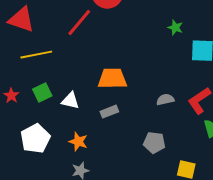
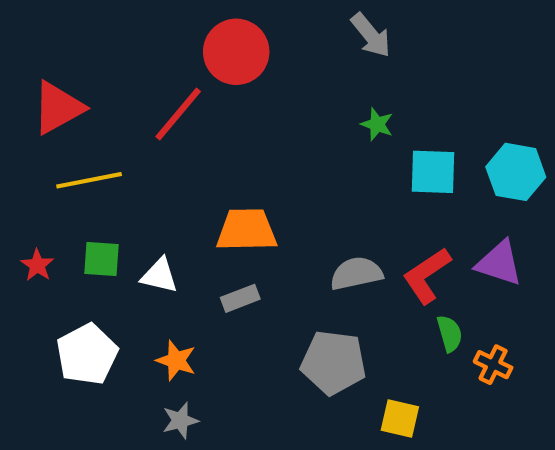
red triangle: (21, 20) -> (58, 108), turned -48
green square: (42, 93) -> (102, 259), turned 30
gray semicircle: (165, 100) -> (356, 273), size x1.4
gray pentagon: (154, 143) -> (334, 363), size x1.4

